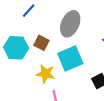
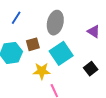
brown square: (41, 43) -> (33, 44), turned -32

